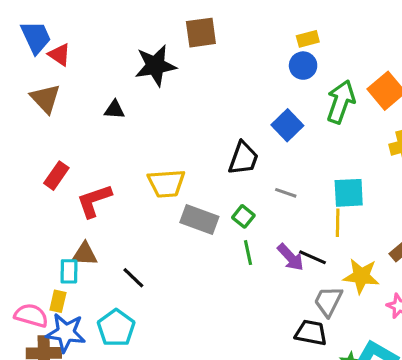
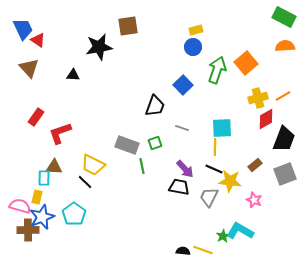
yellow trapezoid: (166, 183) -> (93, 165), moved, turned 30
green square: (243, 216) -> (155, 143), turned 32
green line: (248, 253) -> (142, 166), moved
black line: (312, 257) -> (214, 169), moved
blue star: (66, 333) -> (42, 217), turned -30
black trapezoid: (311, 333) -> (179, 187), moved

